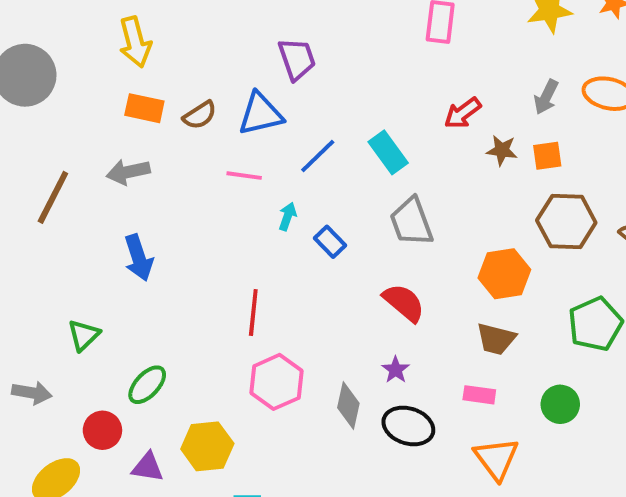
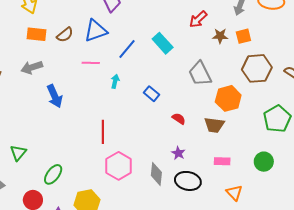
gray trapezoid: (411, 222) -> (200, 74), moved
blue rectangle: (330, 242) -> (151, 94), moved
blue arrow: (139, 258) -> (55, 96), moved
red semicircle: (404, 303) -> (179, 119), size x0.6
brown trapezoid: (496, 339) -> (214, 125), moved
orange triangle: (496, 459) -> (234, 193), size x0.7

